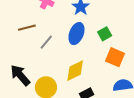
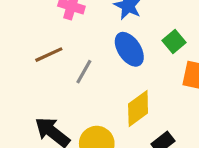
blue ellipse: (76, 34) -> (129, 49), turned -45

